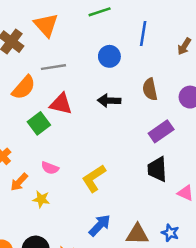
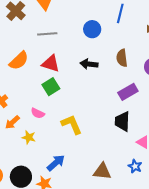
orange semicircle: (24, 87) -> (19, 61), moved
green square: (39, 123) -> (51, 87), moved
yellow L-shape: (94, 178) -> (72, 124), turned 95
blue arrow: (100, 225) -> (56, 163), moved
blue star: (170, 233) -> (135, 166), moved

